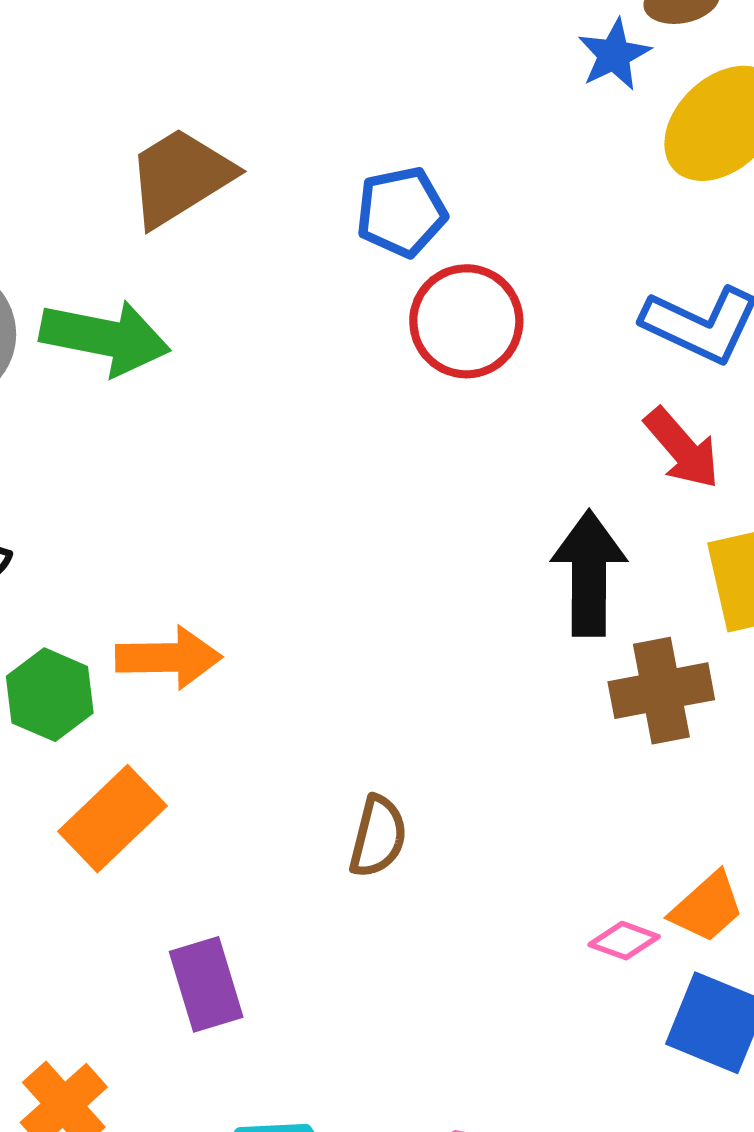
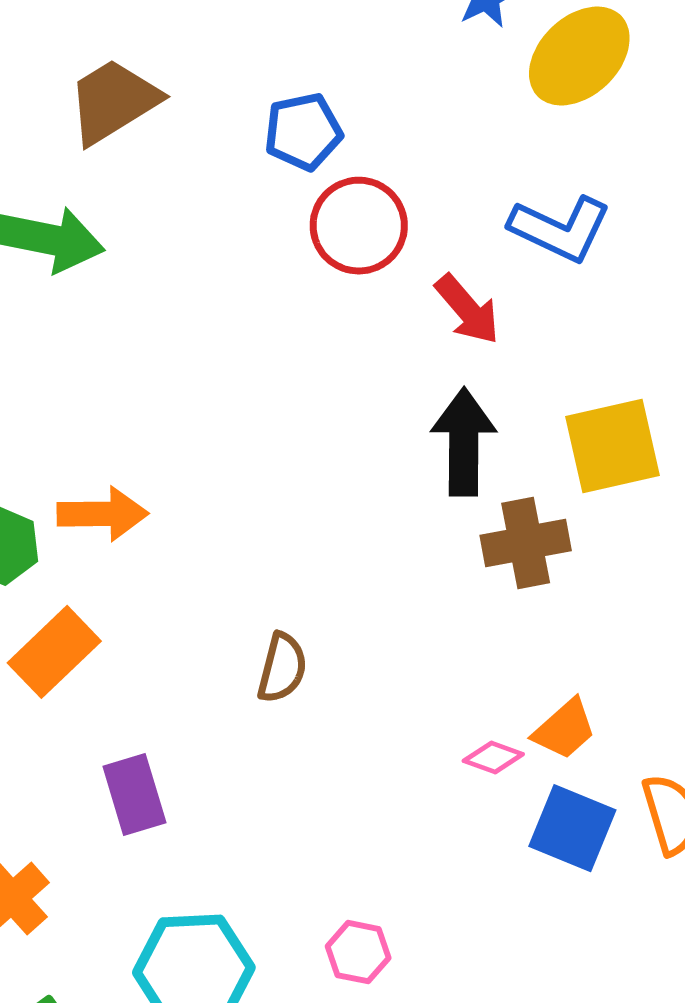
red arrow: (682, 448) -> (467, 309), moved

